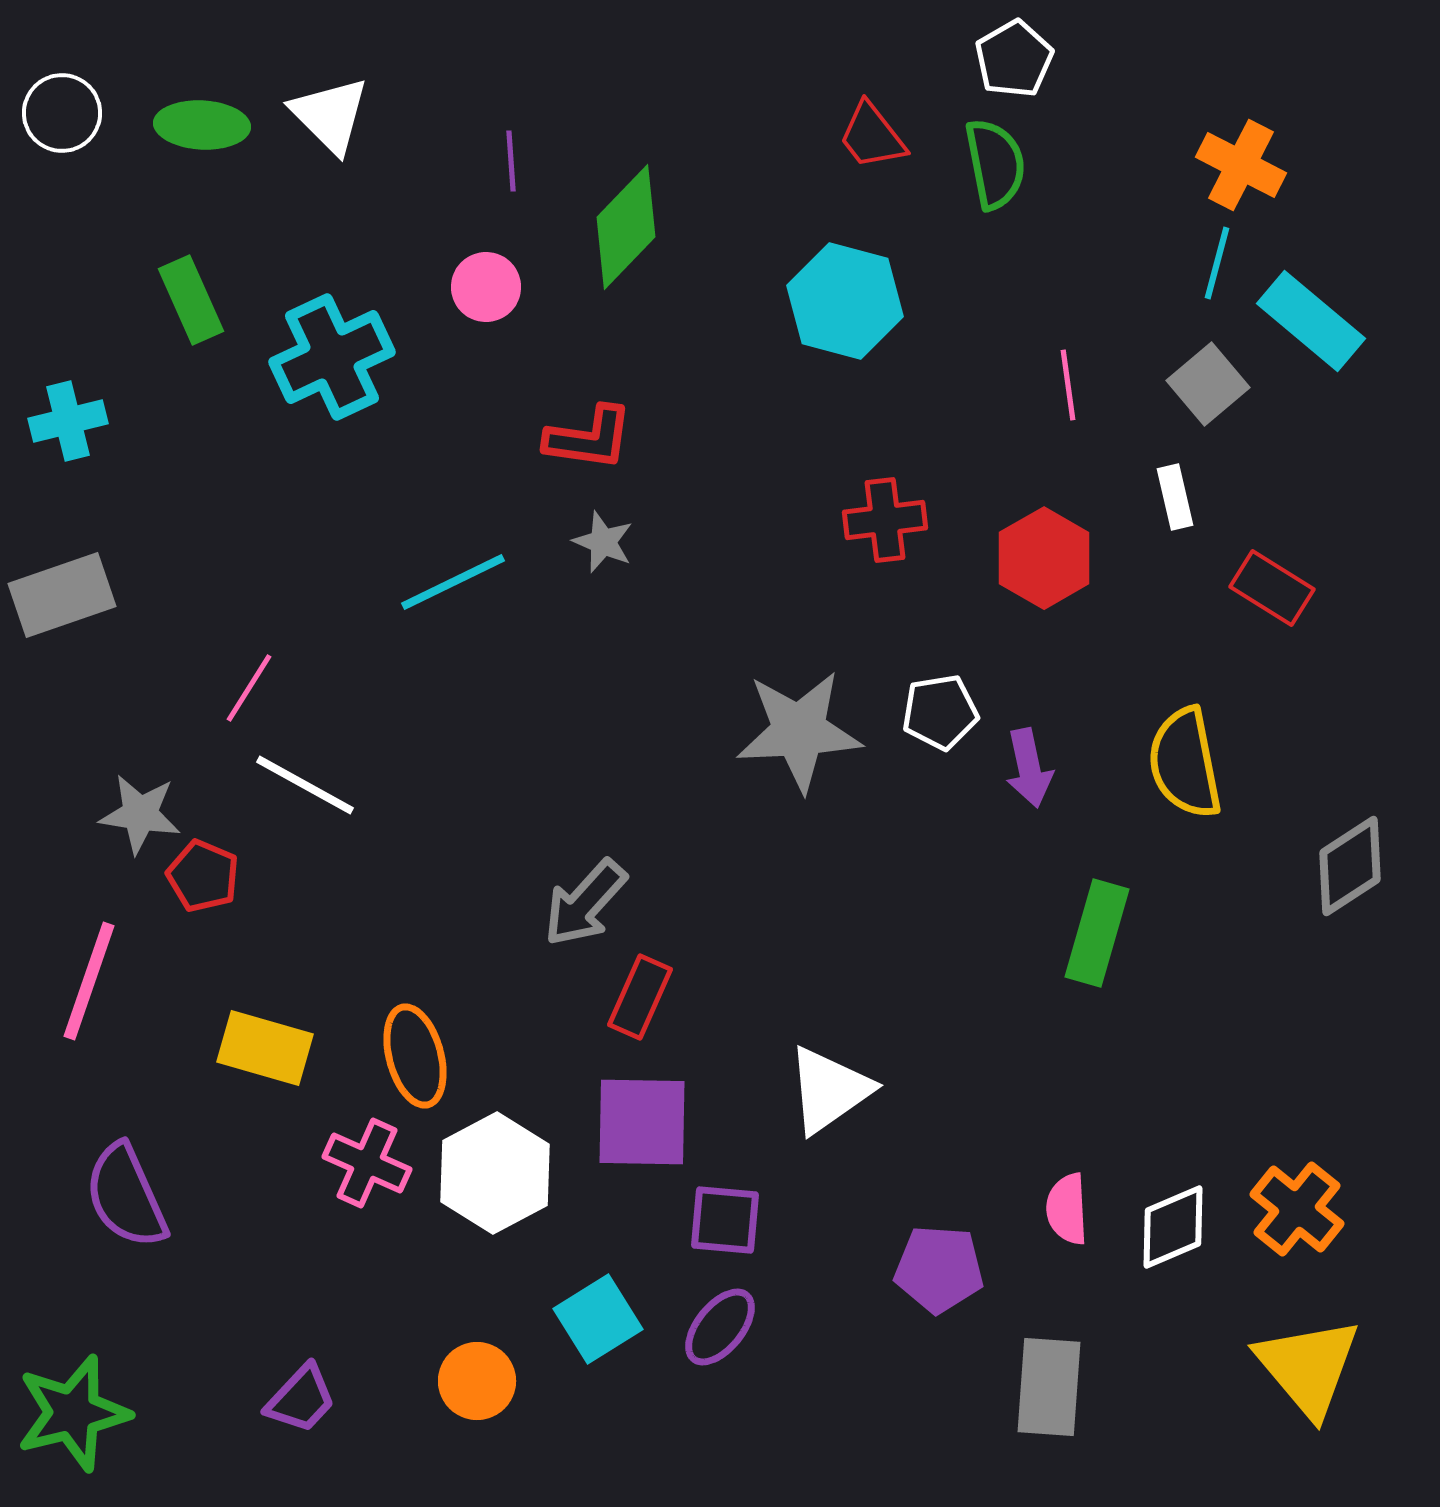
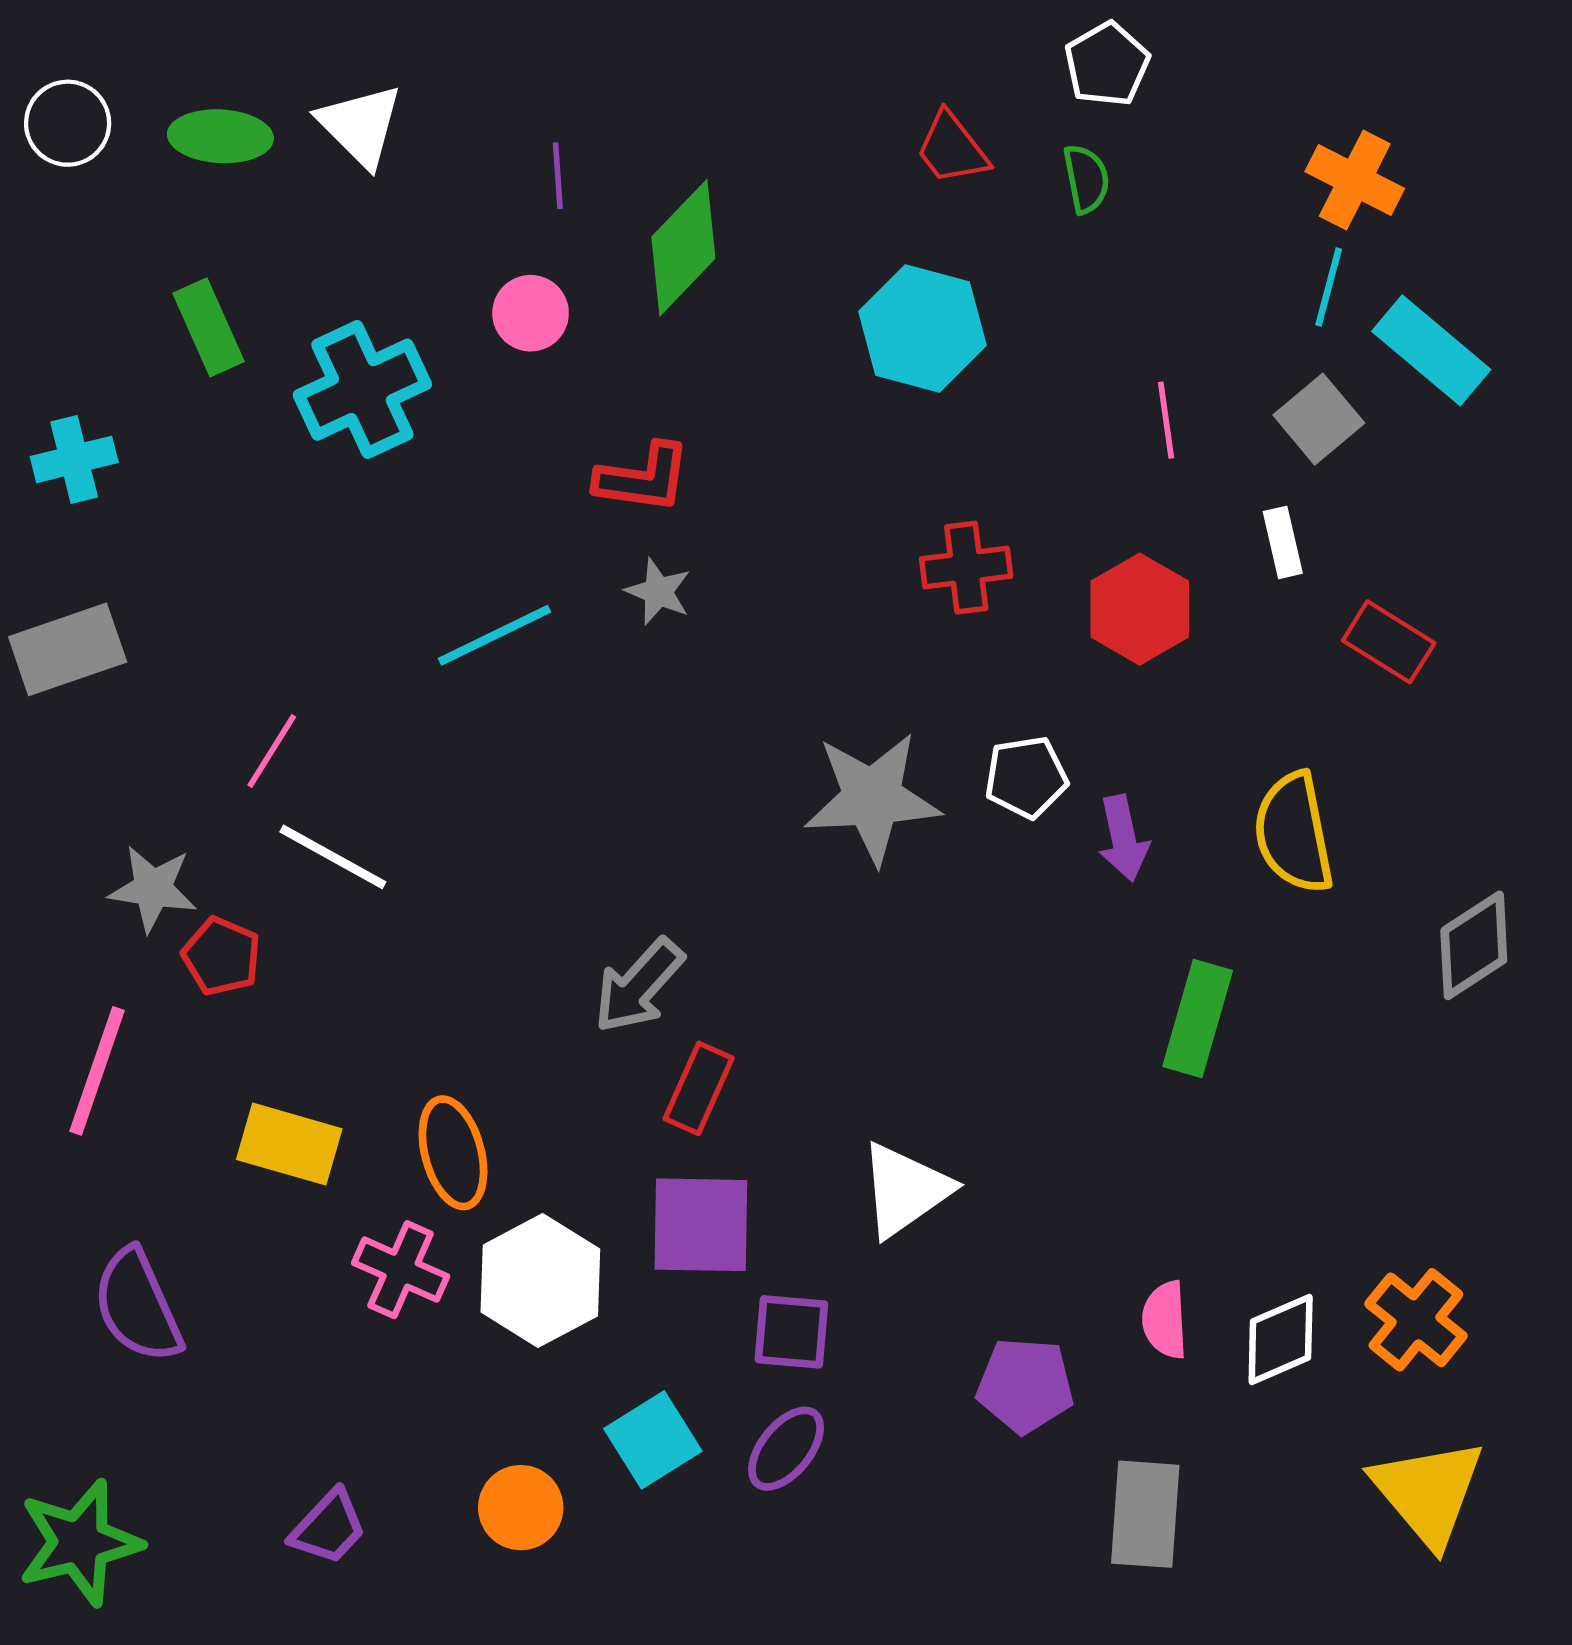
green semicircle: (995, 164) -> (1086, 179), size x0.7

